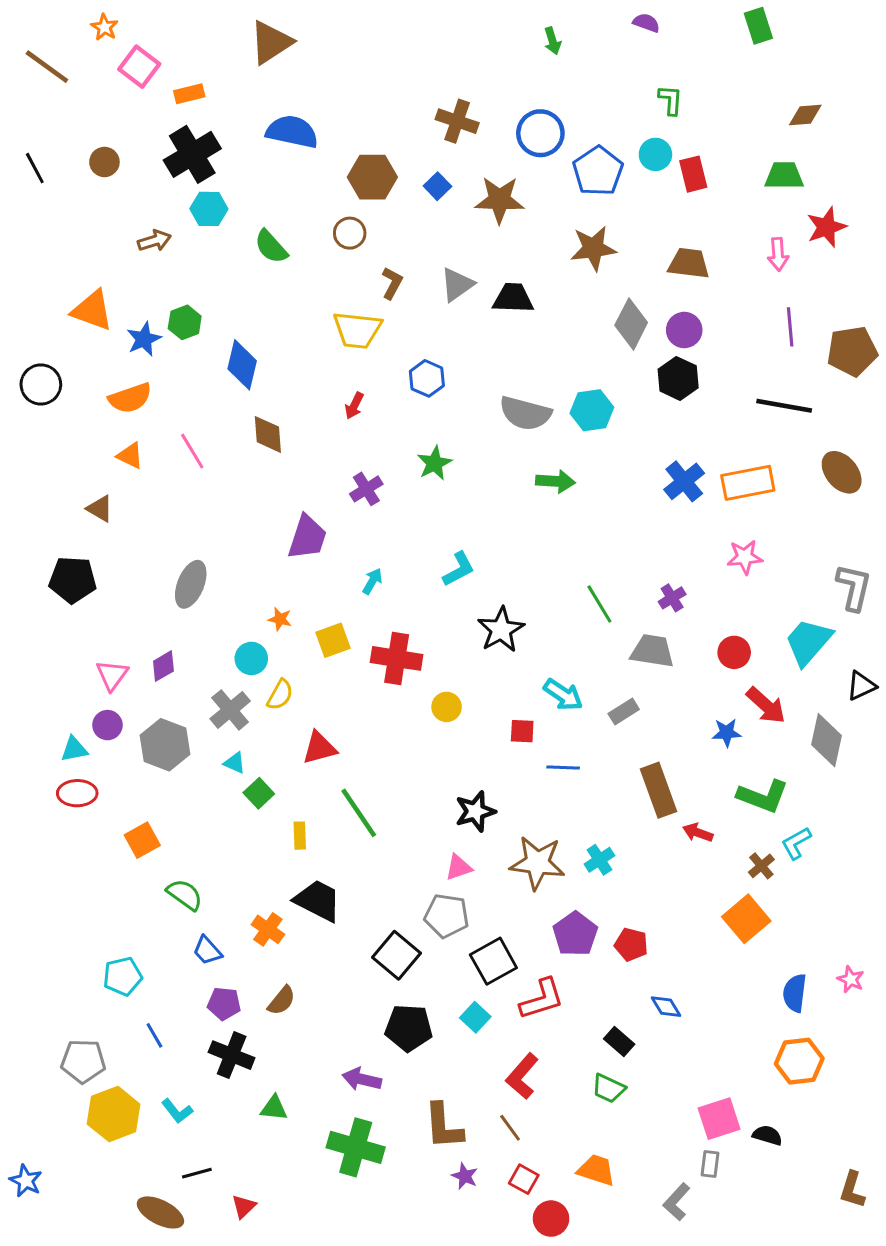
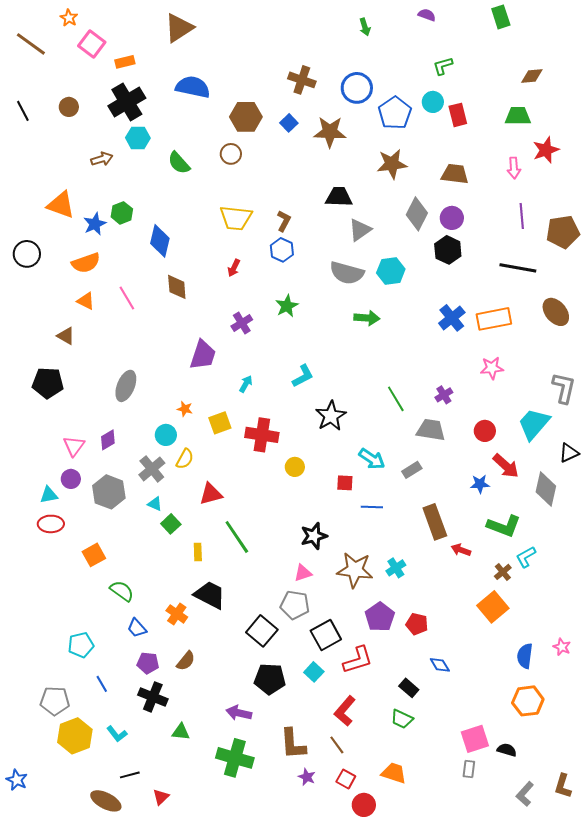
green L-shape: (671, 100) -> (443, 66), turned -110
brown L-shape: (392, 283) -> (284, 221), moved
gray triangle: (457, 285) -> (360, 230), moved
gray L-shape: (677, 1202) -> (525, 794), moved

